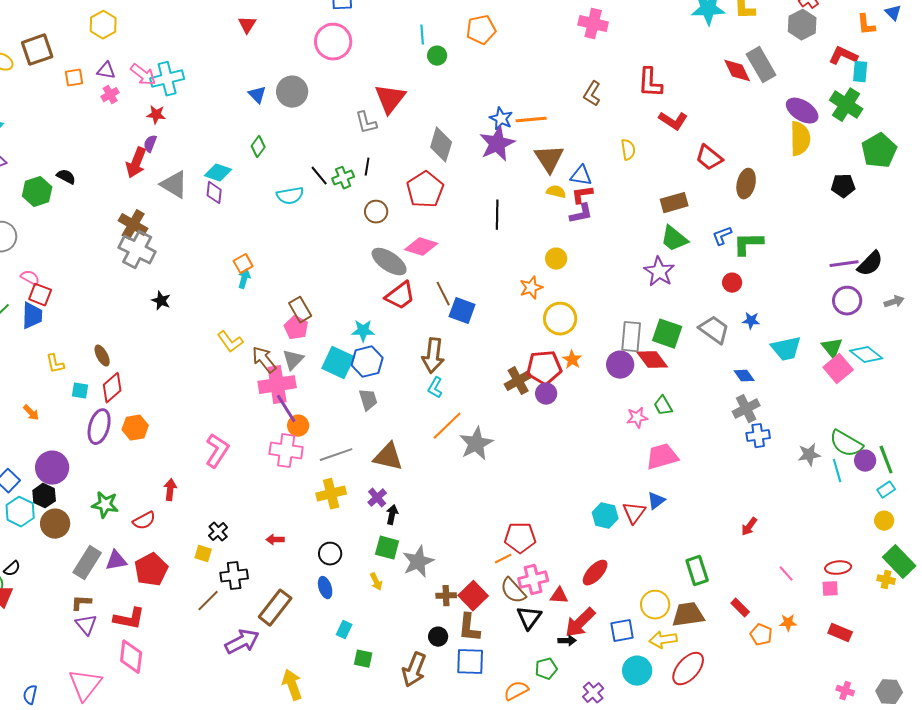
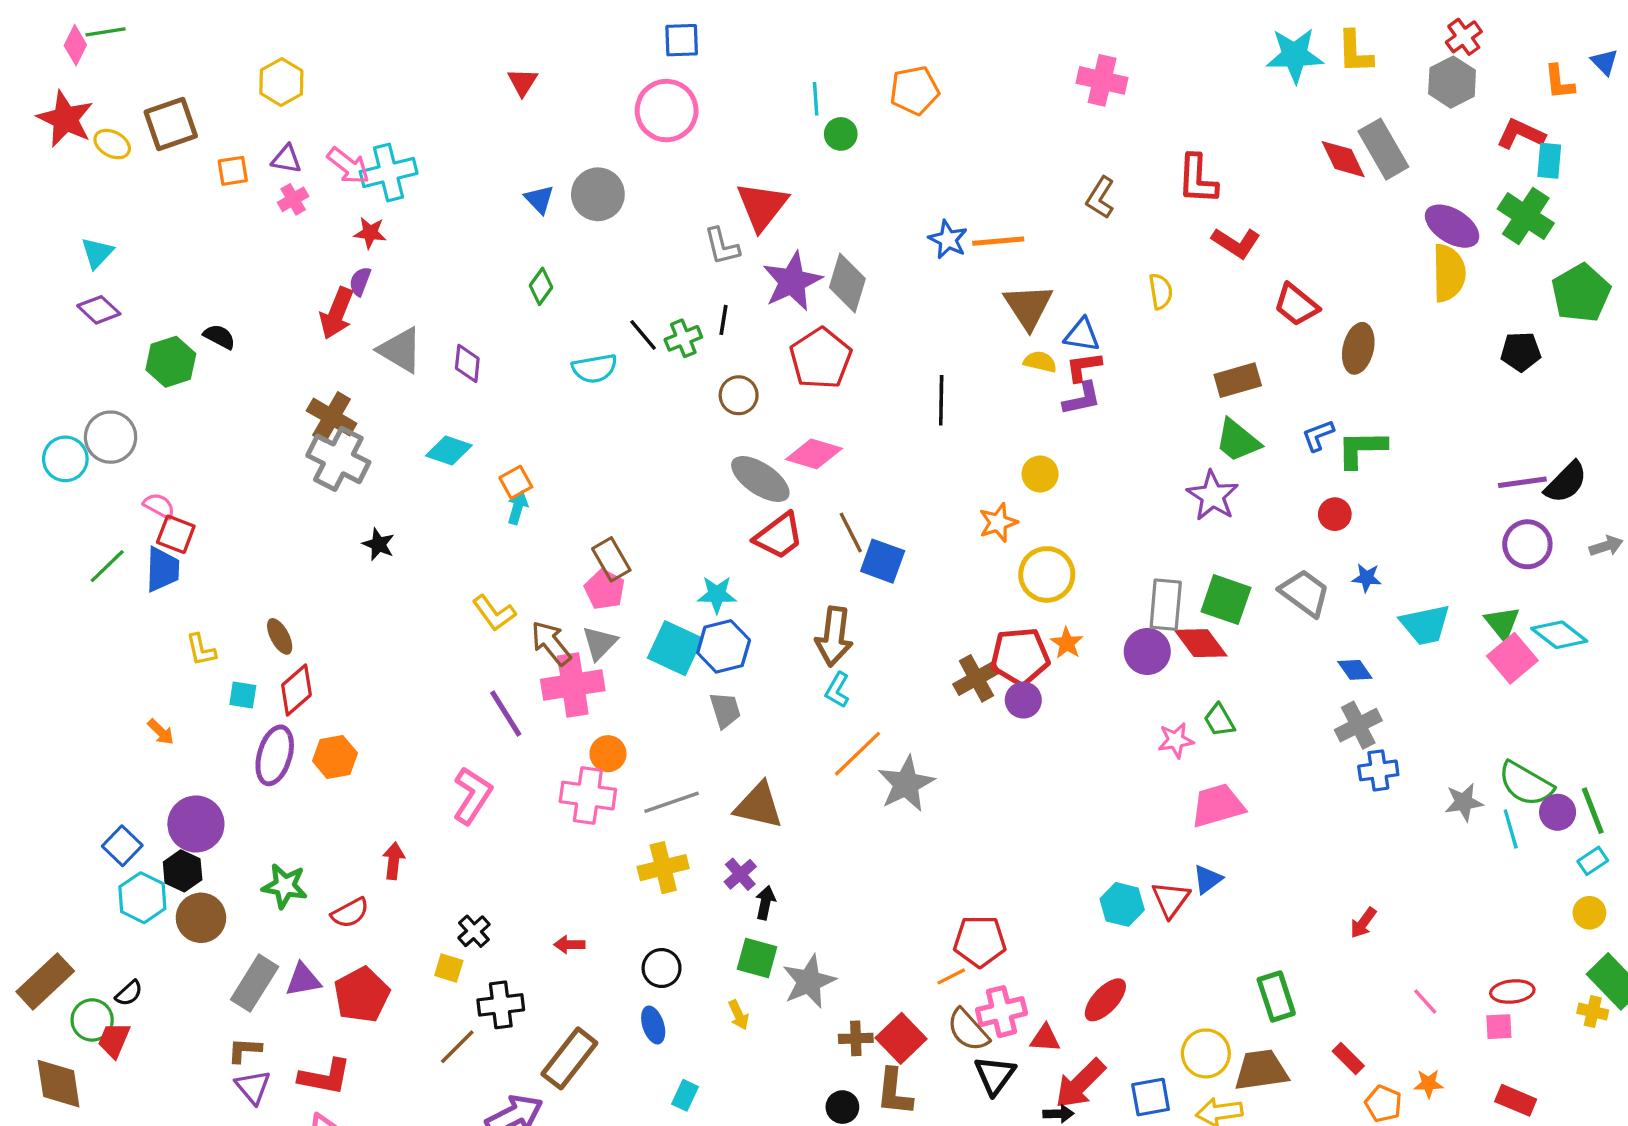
purple star: (497, 144) -> (792, 281), moved
cyan diamond: (218, 173) -> (449, 451), moved
purple line: (286, 409) -> (506, 713), moved

